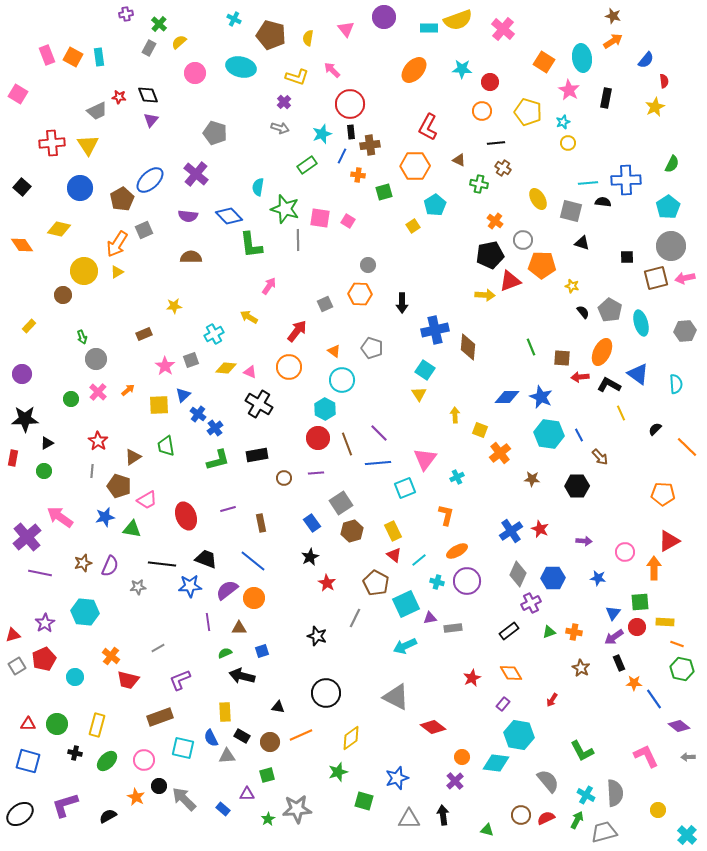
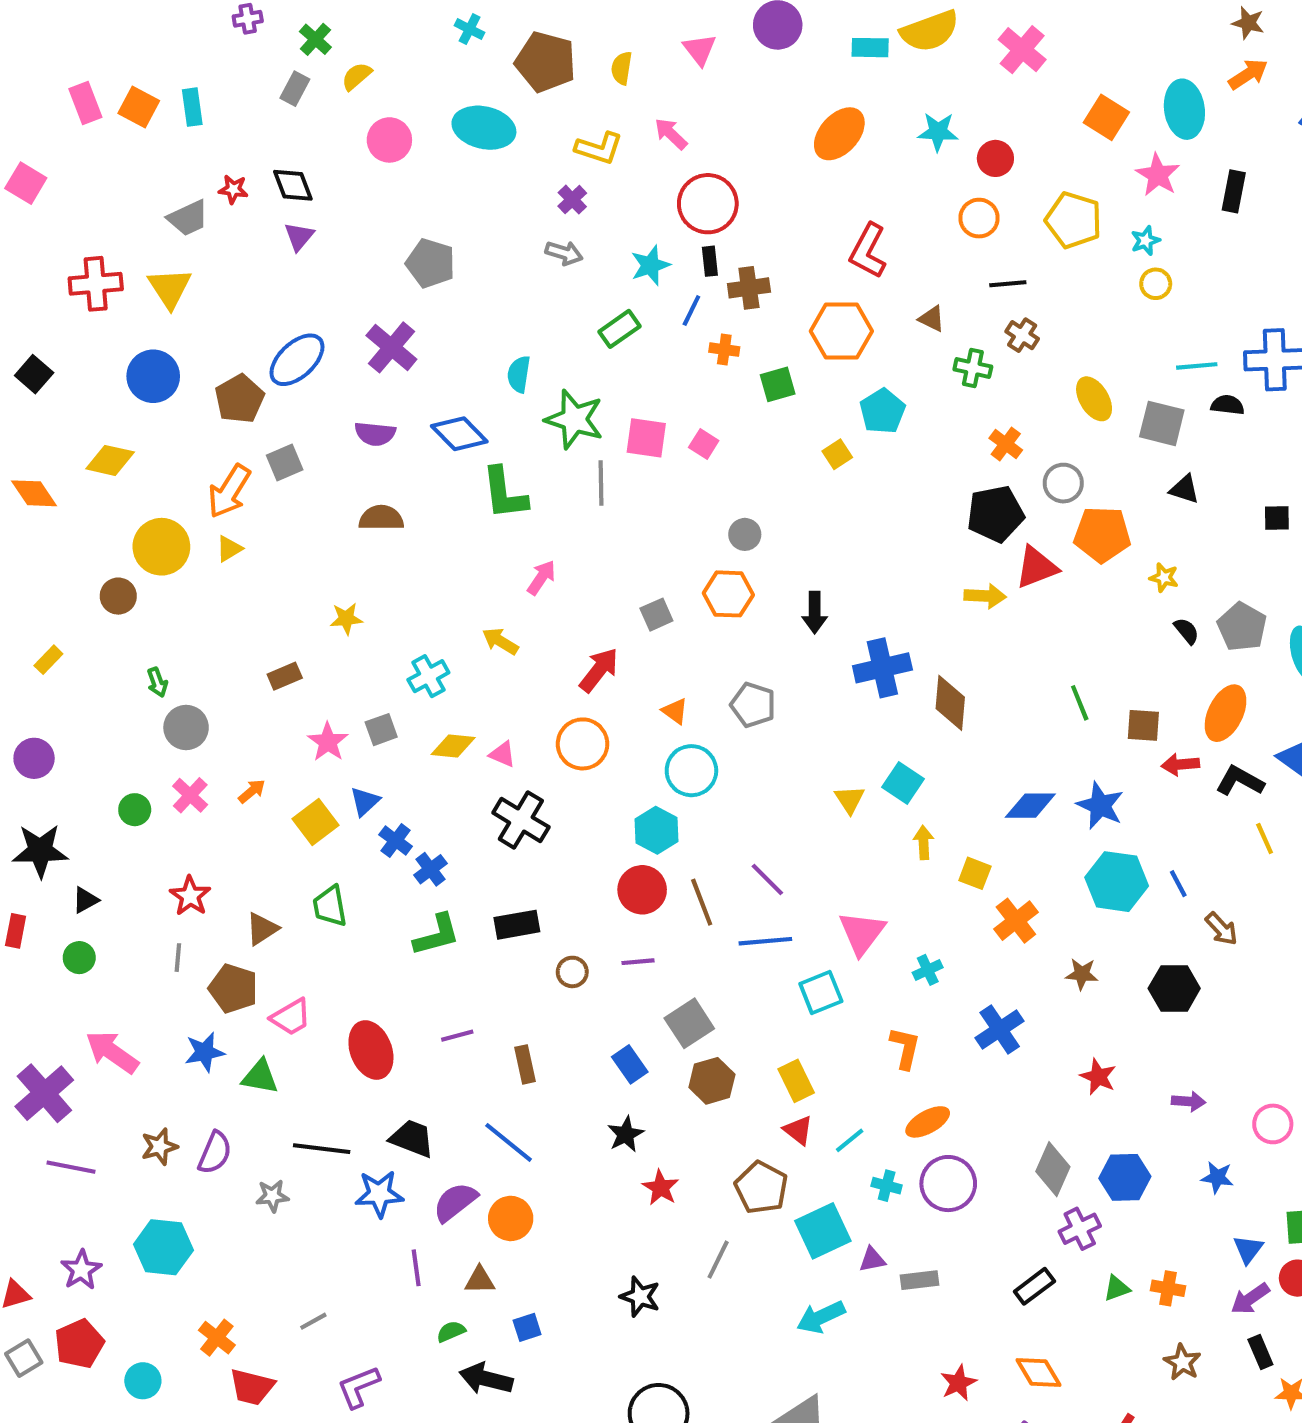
cyan square: (425, 370) -> (903, 783), moved
yellow square: (159, 405) -> (315, 822), turned -35
blue cross: (511, 531) -> (1000, 1029), moved

